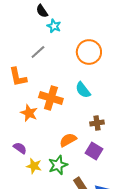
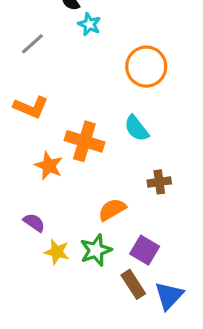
gray line: (38, 52) -> (32, 44), moved
orange L-shape: (18, 77) -> (31, 107), turned -55
purple square: (94, 151) -> (145, 250), moved

